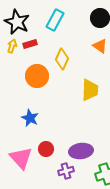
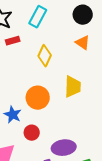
orange circle: (37, 76) -> (38, 98), moved
red circle: (46, 149) -> (32, 133), moved

